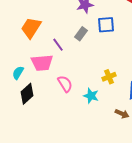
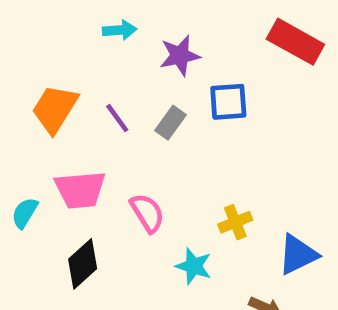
purple line: (58, 45) -> (117, 118), moved
pink semicircle: (65, 84) -> (147, 213), moved
black diamond: (27, 94) -> (83, 264), moved

